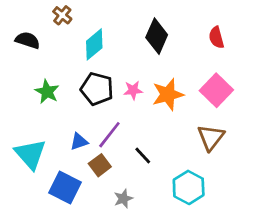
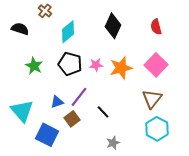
cyan hexagon: (189, 187) -> (157, 129), moved
gray star: (123, 199) -> (113, 143), moved

